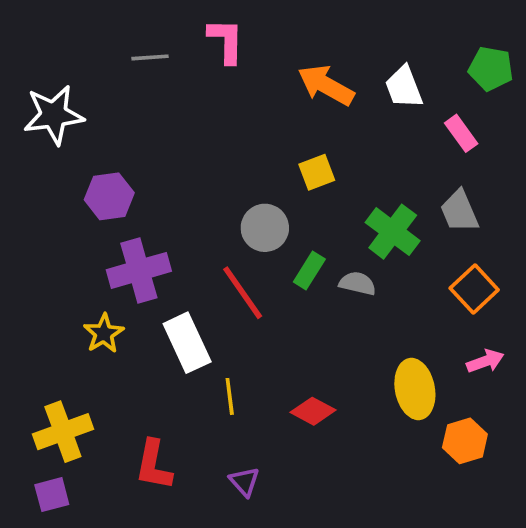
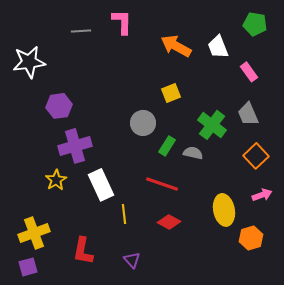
green pentagon: (491, 69) -> (255, 24), moved
red line: (243, 293) -> (162, 184), moved, turned -36

